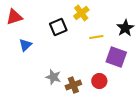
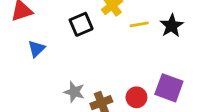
yellow line: (96, 37) -> (139, 24), moved
purple square: (116, 57) -> (169, 88), moved

